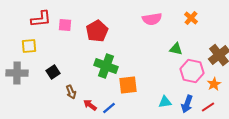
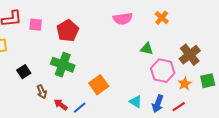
green cross: (106, 66) -> (63, 65), moved
orange square: (128, 85) -> (99, 85), turned -30
cyan triangle: (165, 102) -> (136, 102), turned 40

